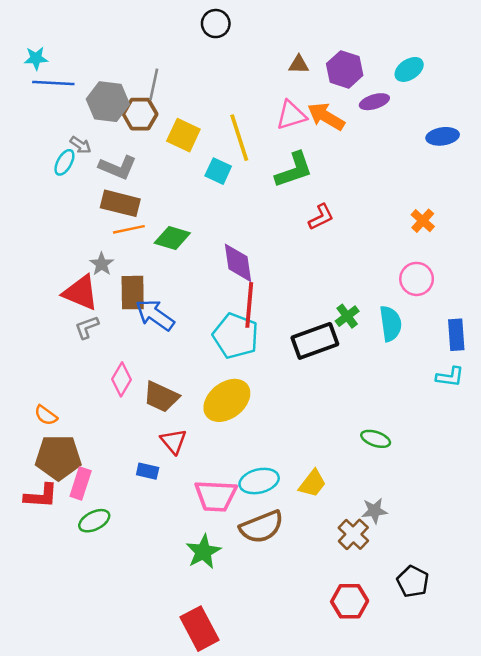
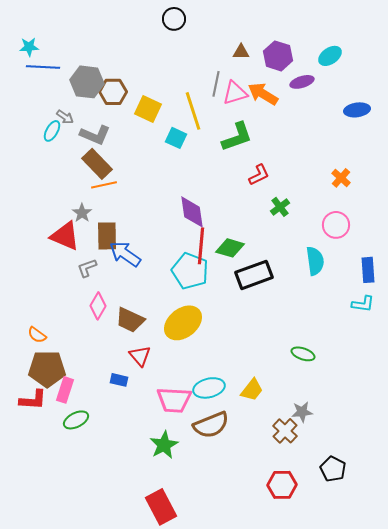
gray line: (154, 84) -> (216, 84), moved
brown rectangle: (120, 203) -> (97, 164), turned 32
green diamond: (172, 238) -> (230, 248), moved
green cross: (347, 316) -> (280, 207), moved
gray L-shape: (87, 327) -> (87, 268), moved

